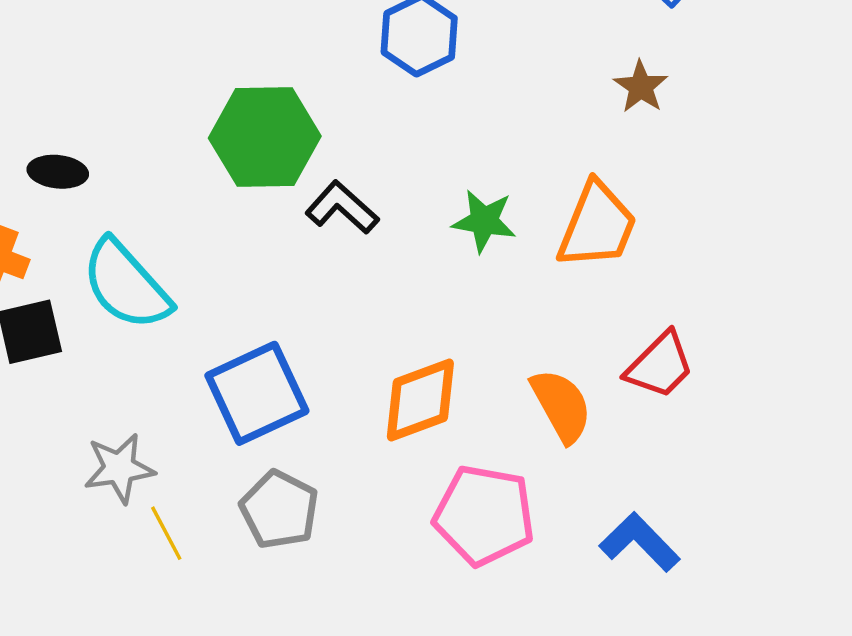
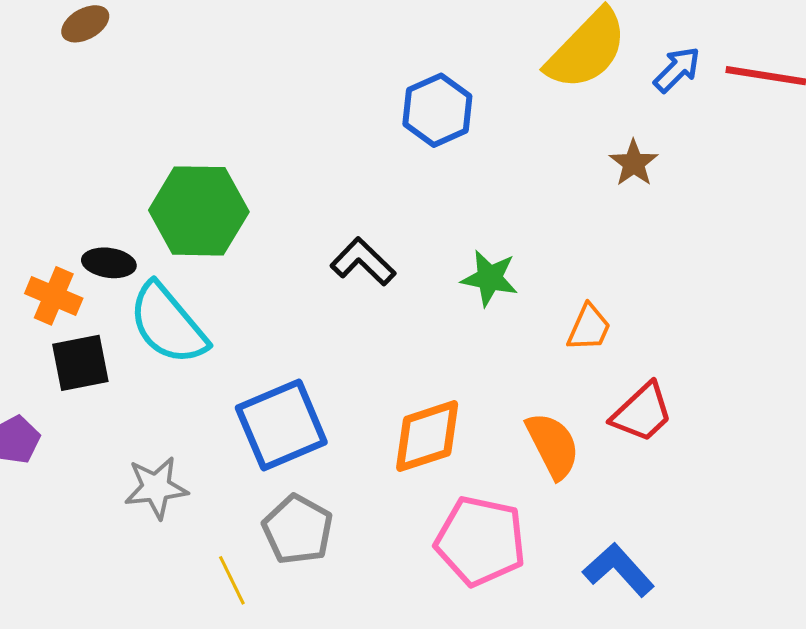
green hexagon: (265, 137) -> (199, 211), moved
black ellipse: (58, 172) -> (109, 263), moved
orange trapezoid: (597, 225) -> (589, 328), moved, size x0.6
yellow line: (166, 533) -> (232, 580), moved

